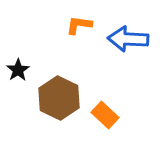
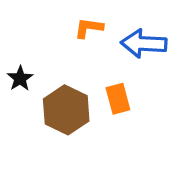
orange rectangle: (105, 115) -> (118, 99), moved, turned 32

